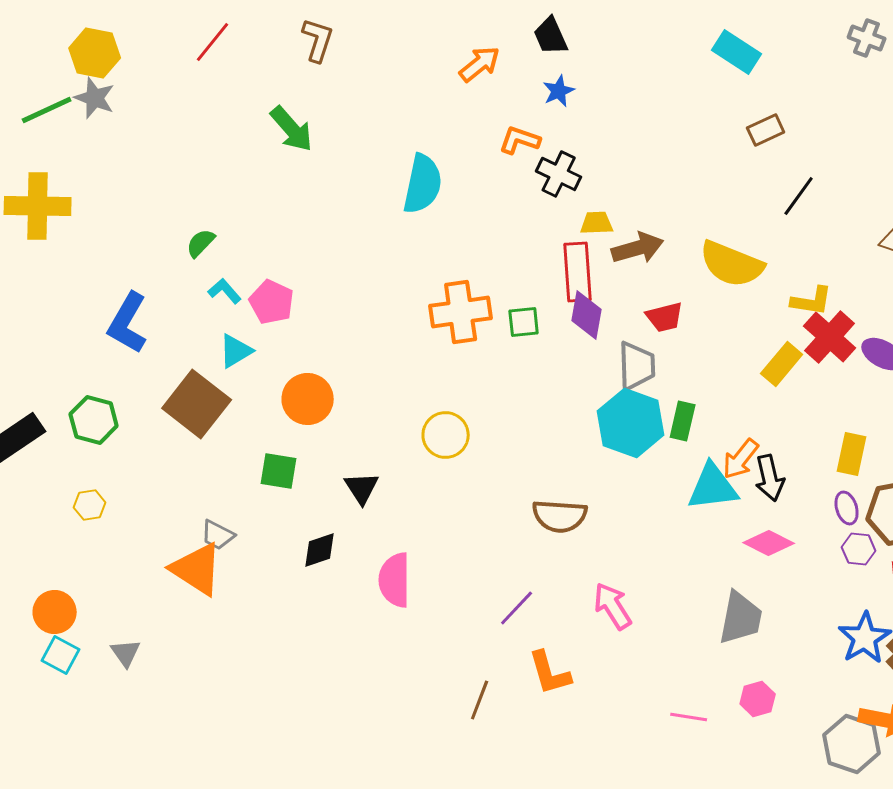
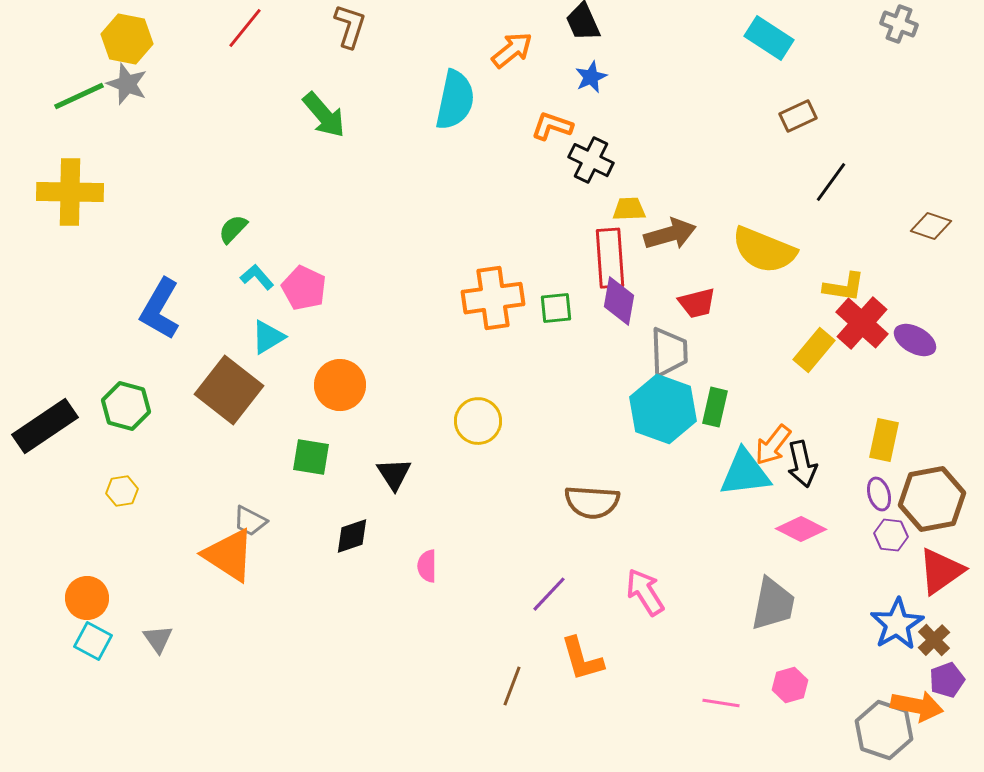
cyan semicircle: (423, 184) -> (455, 100), moved
pink semicircle: (395, 580) -> (427, 566), size x0.6

